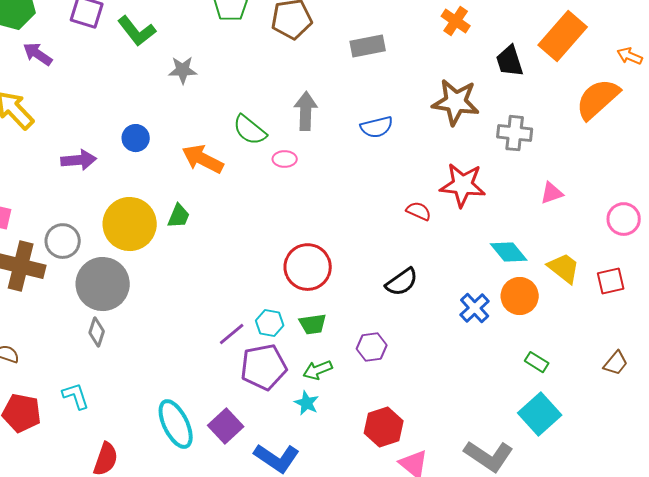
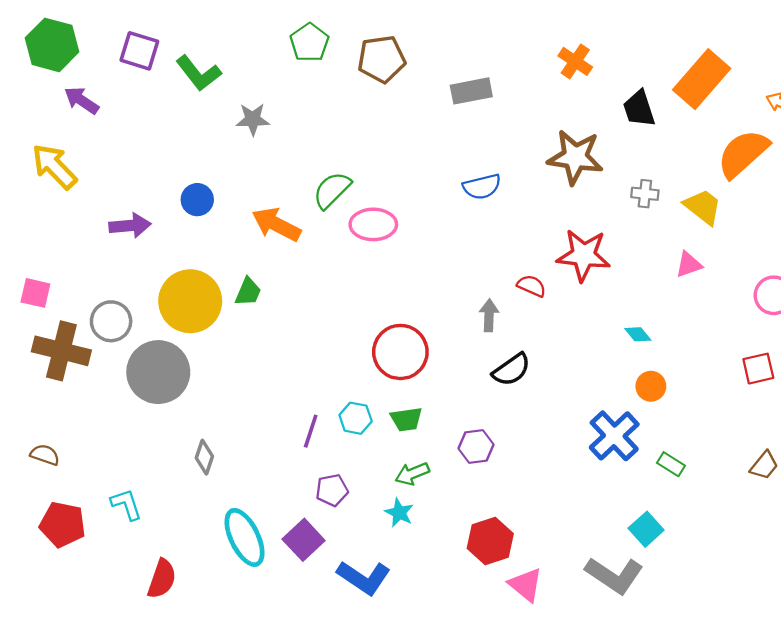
gray arrow: (306, 111) -> (489, 315), moved, size x0.7
green semicircle: (250, 130) -> (332, 190), turned 96
gray cross: (515, 133) -> (645, 194), size x0.7
pink ellipse: (285, 159) -> (373, 224), size x1.6
cyan diamond: (509, 252) -> (638, 334), size x0.6
yellow trapezoid: (564, 268) -> (703, 207), moved
orange circle: (520, 296) -> (651, 386), size x0.7
blue cross: (475, 308) -> (614, 436), moved, size x1.4
gray diamond: (97, 332) -> (204, 457), moved
purple line: (232, 334) -> (311, 431), turned -32
purple pentagon: (264, 367) -> (332, 490), moved, size x0.6
cyan square: (540, 414) -> (646, 529), moved, size x0.7

